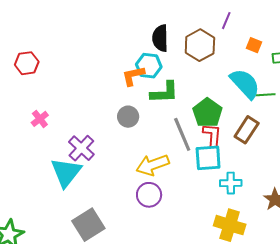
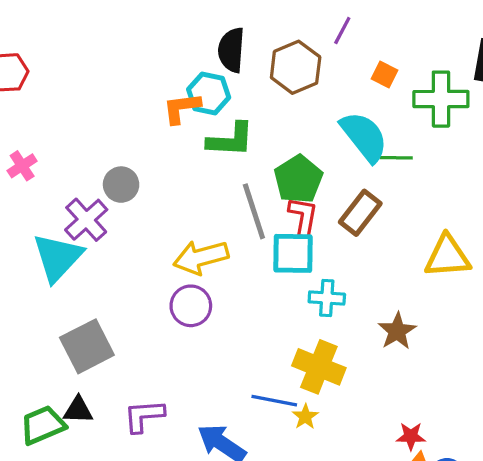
gray circle: (128, 117) -> (121, 185), moved

